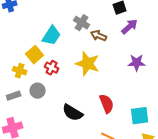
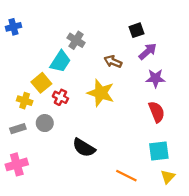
gray cross: (82, 23) -> (76, 40), moved
purple star: (137, 63) -> (155, 78), moved
red semicircle: (107, 104) -> (157, 112), moved

